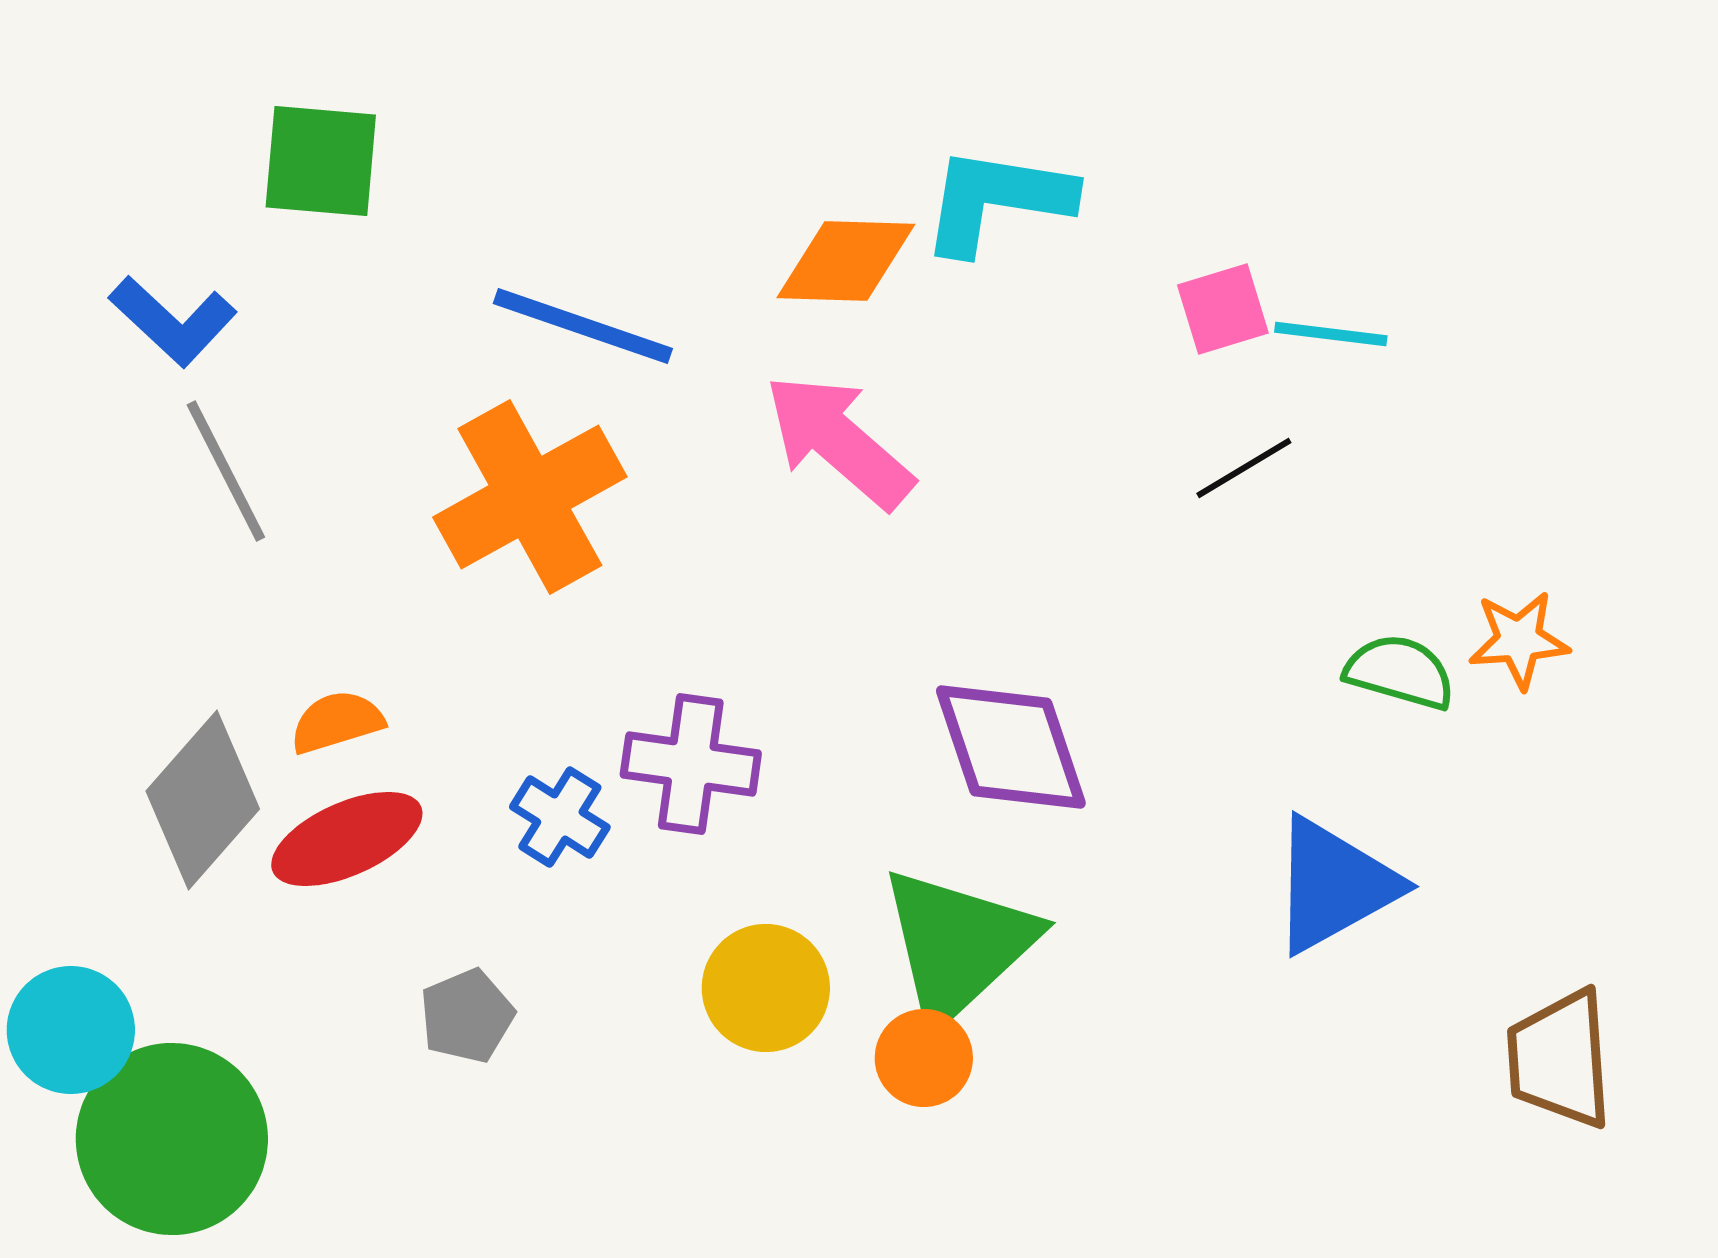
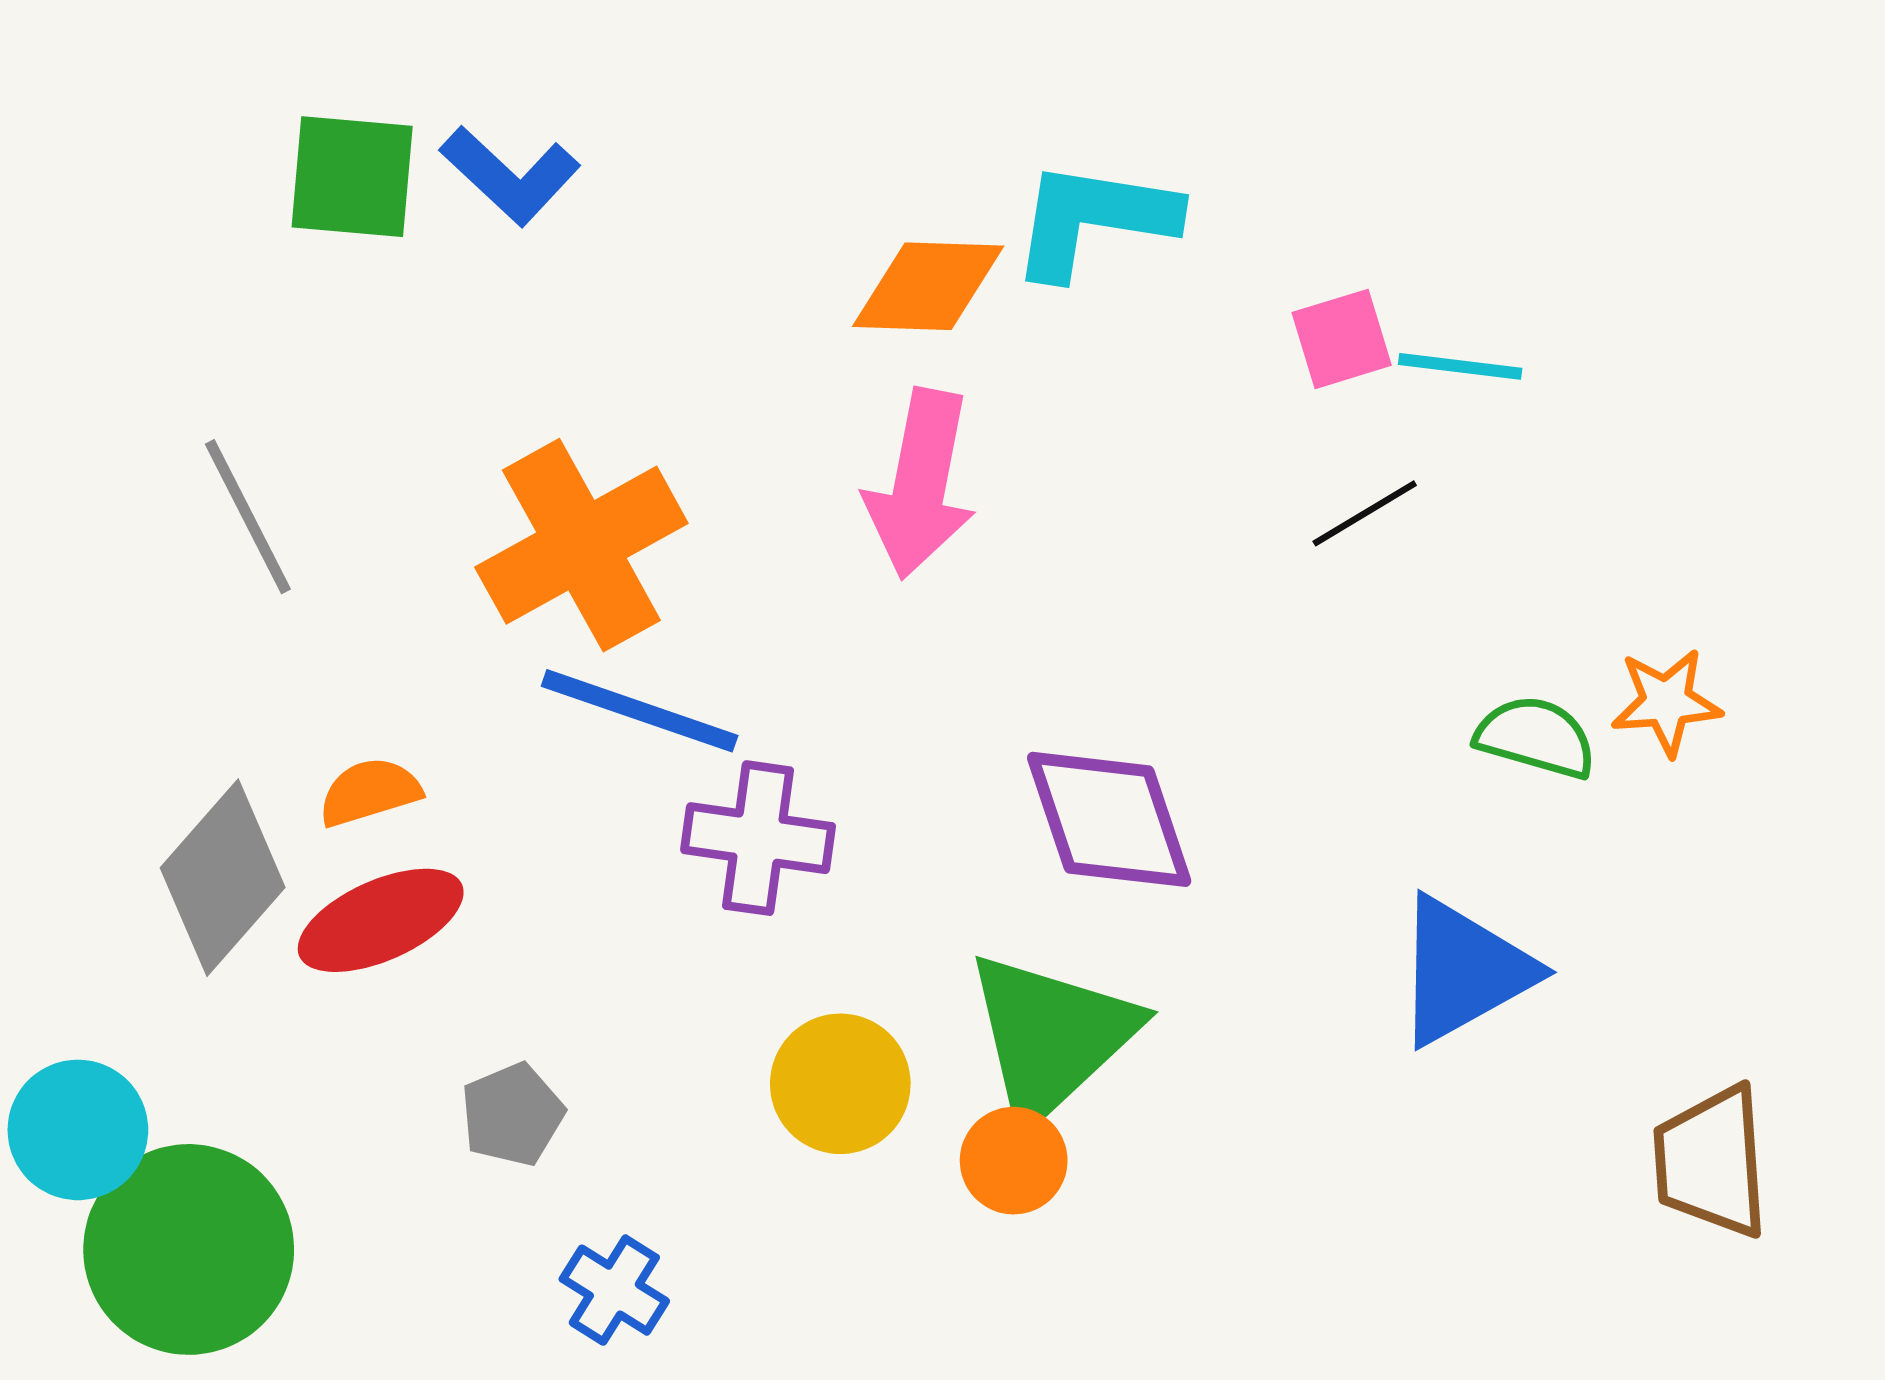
blue L-shape: (173, 321) -> (510, 176), moved
blue line: (583, 326) -> (640, 711), moved
pink arrow: (839, 441) -> (920, 484), turned -120
blue cross: (560, 817) -> (614, 1290), moved

